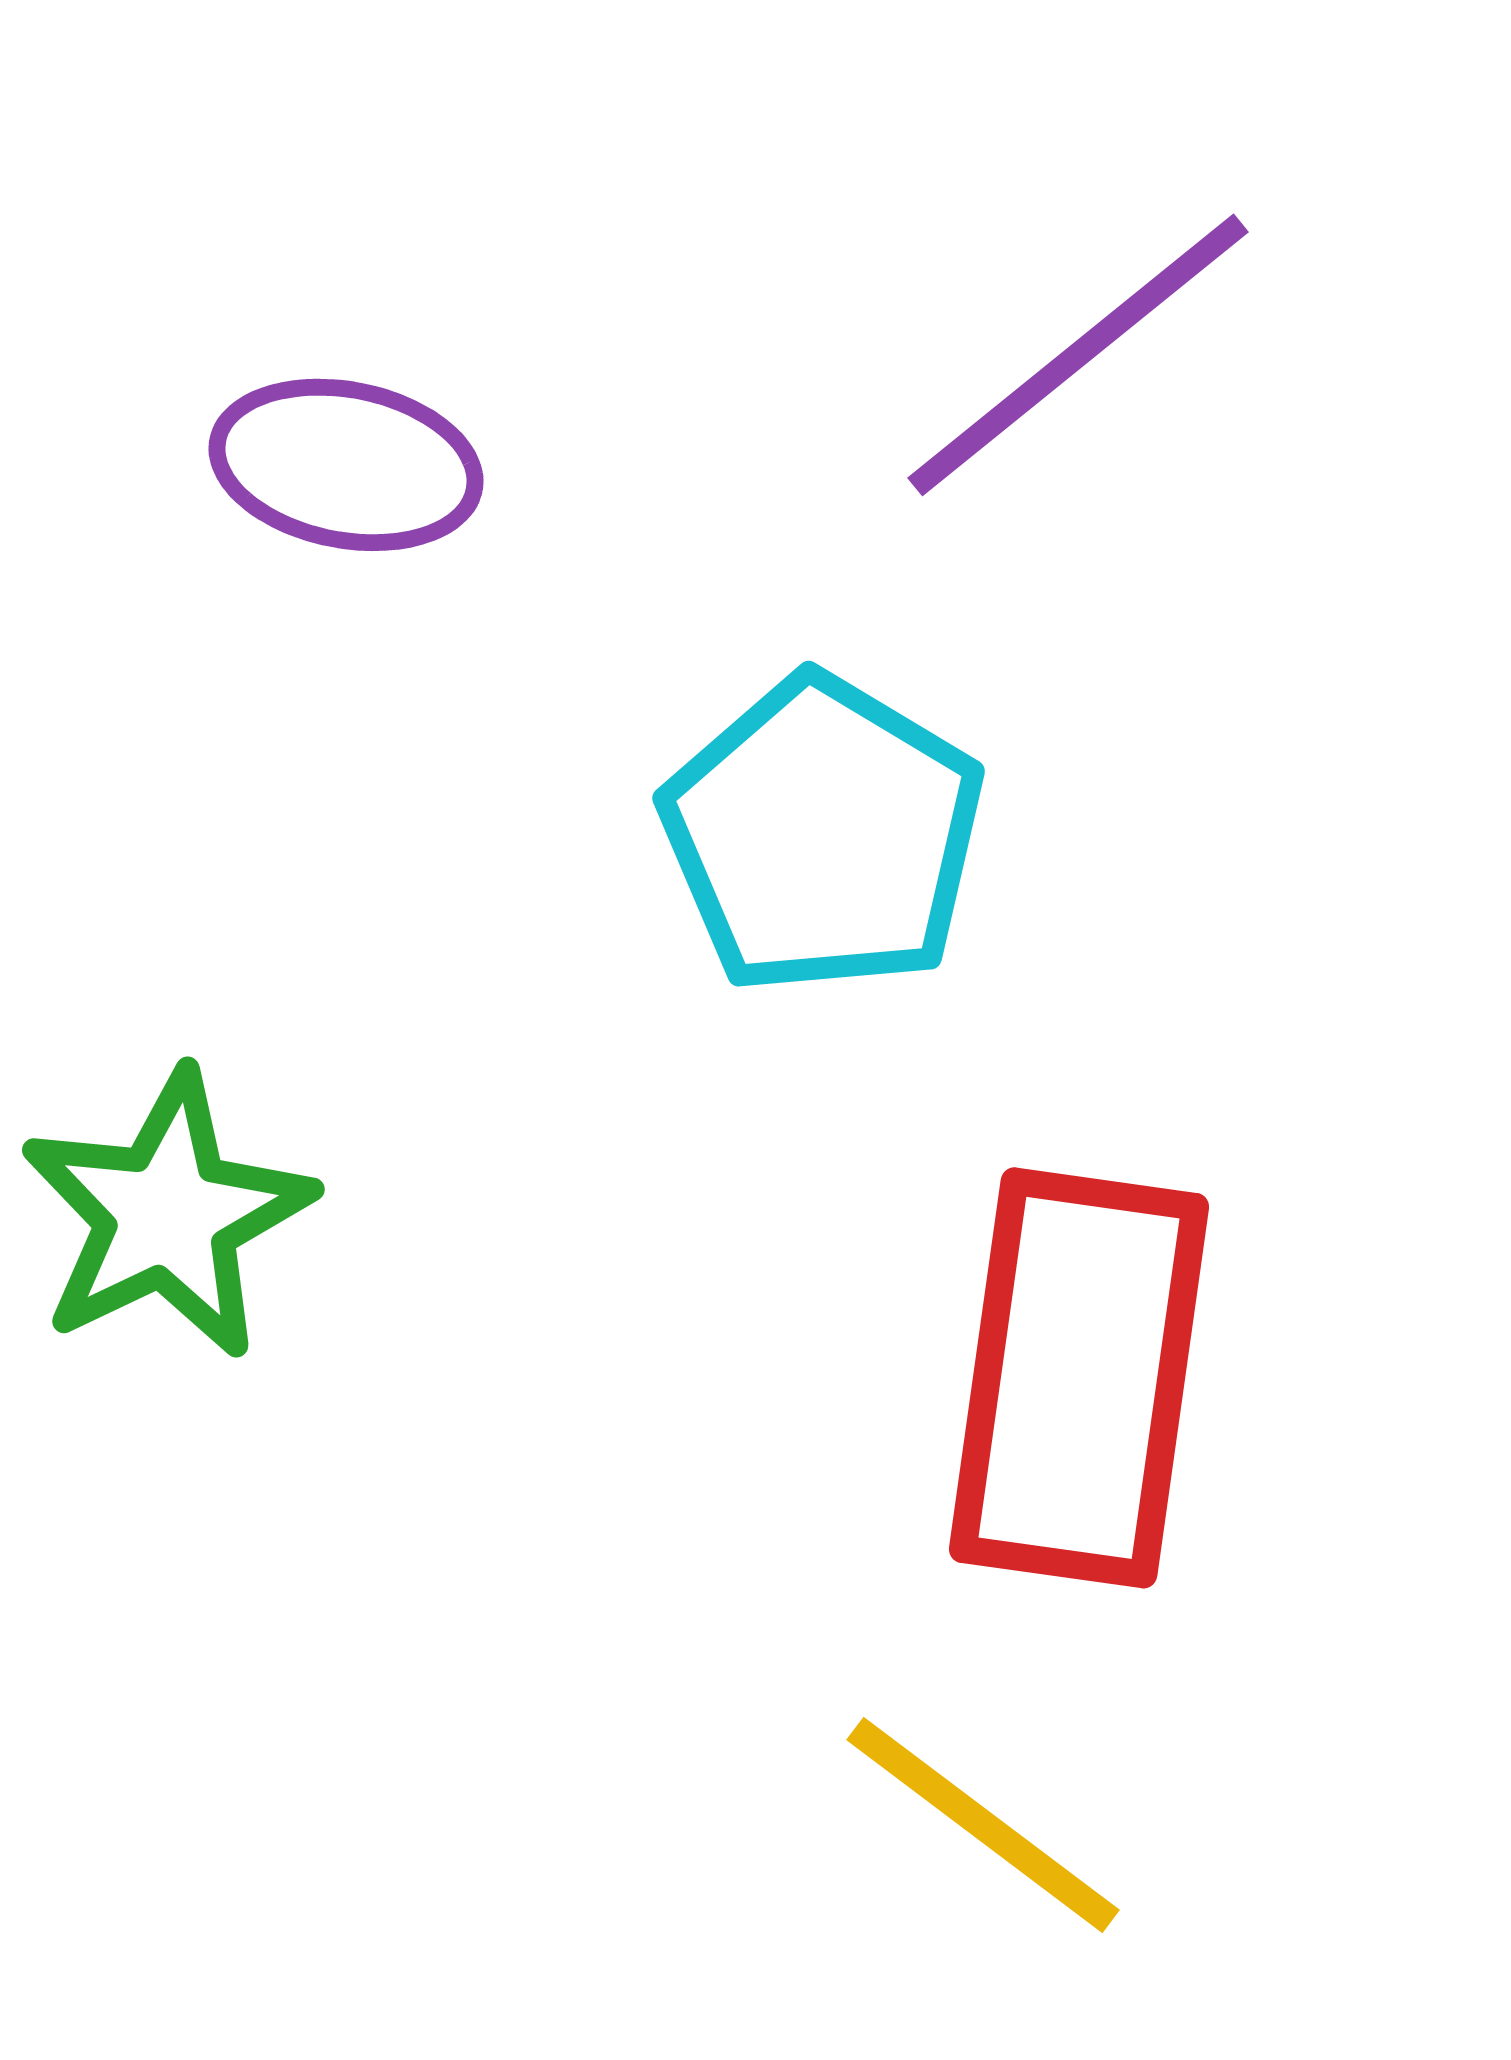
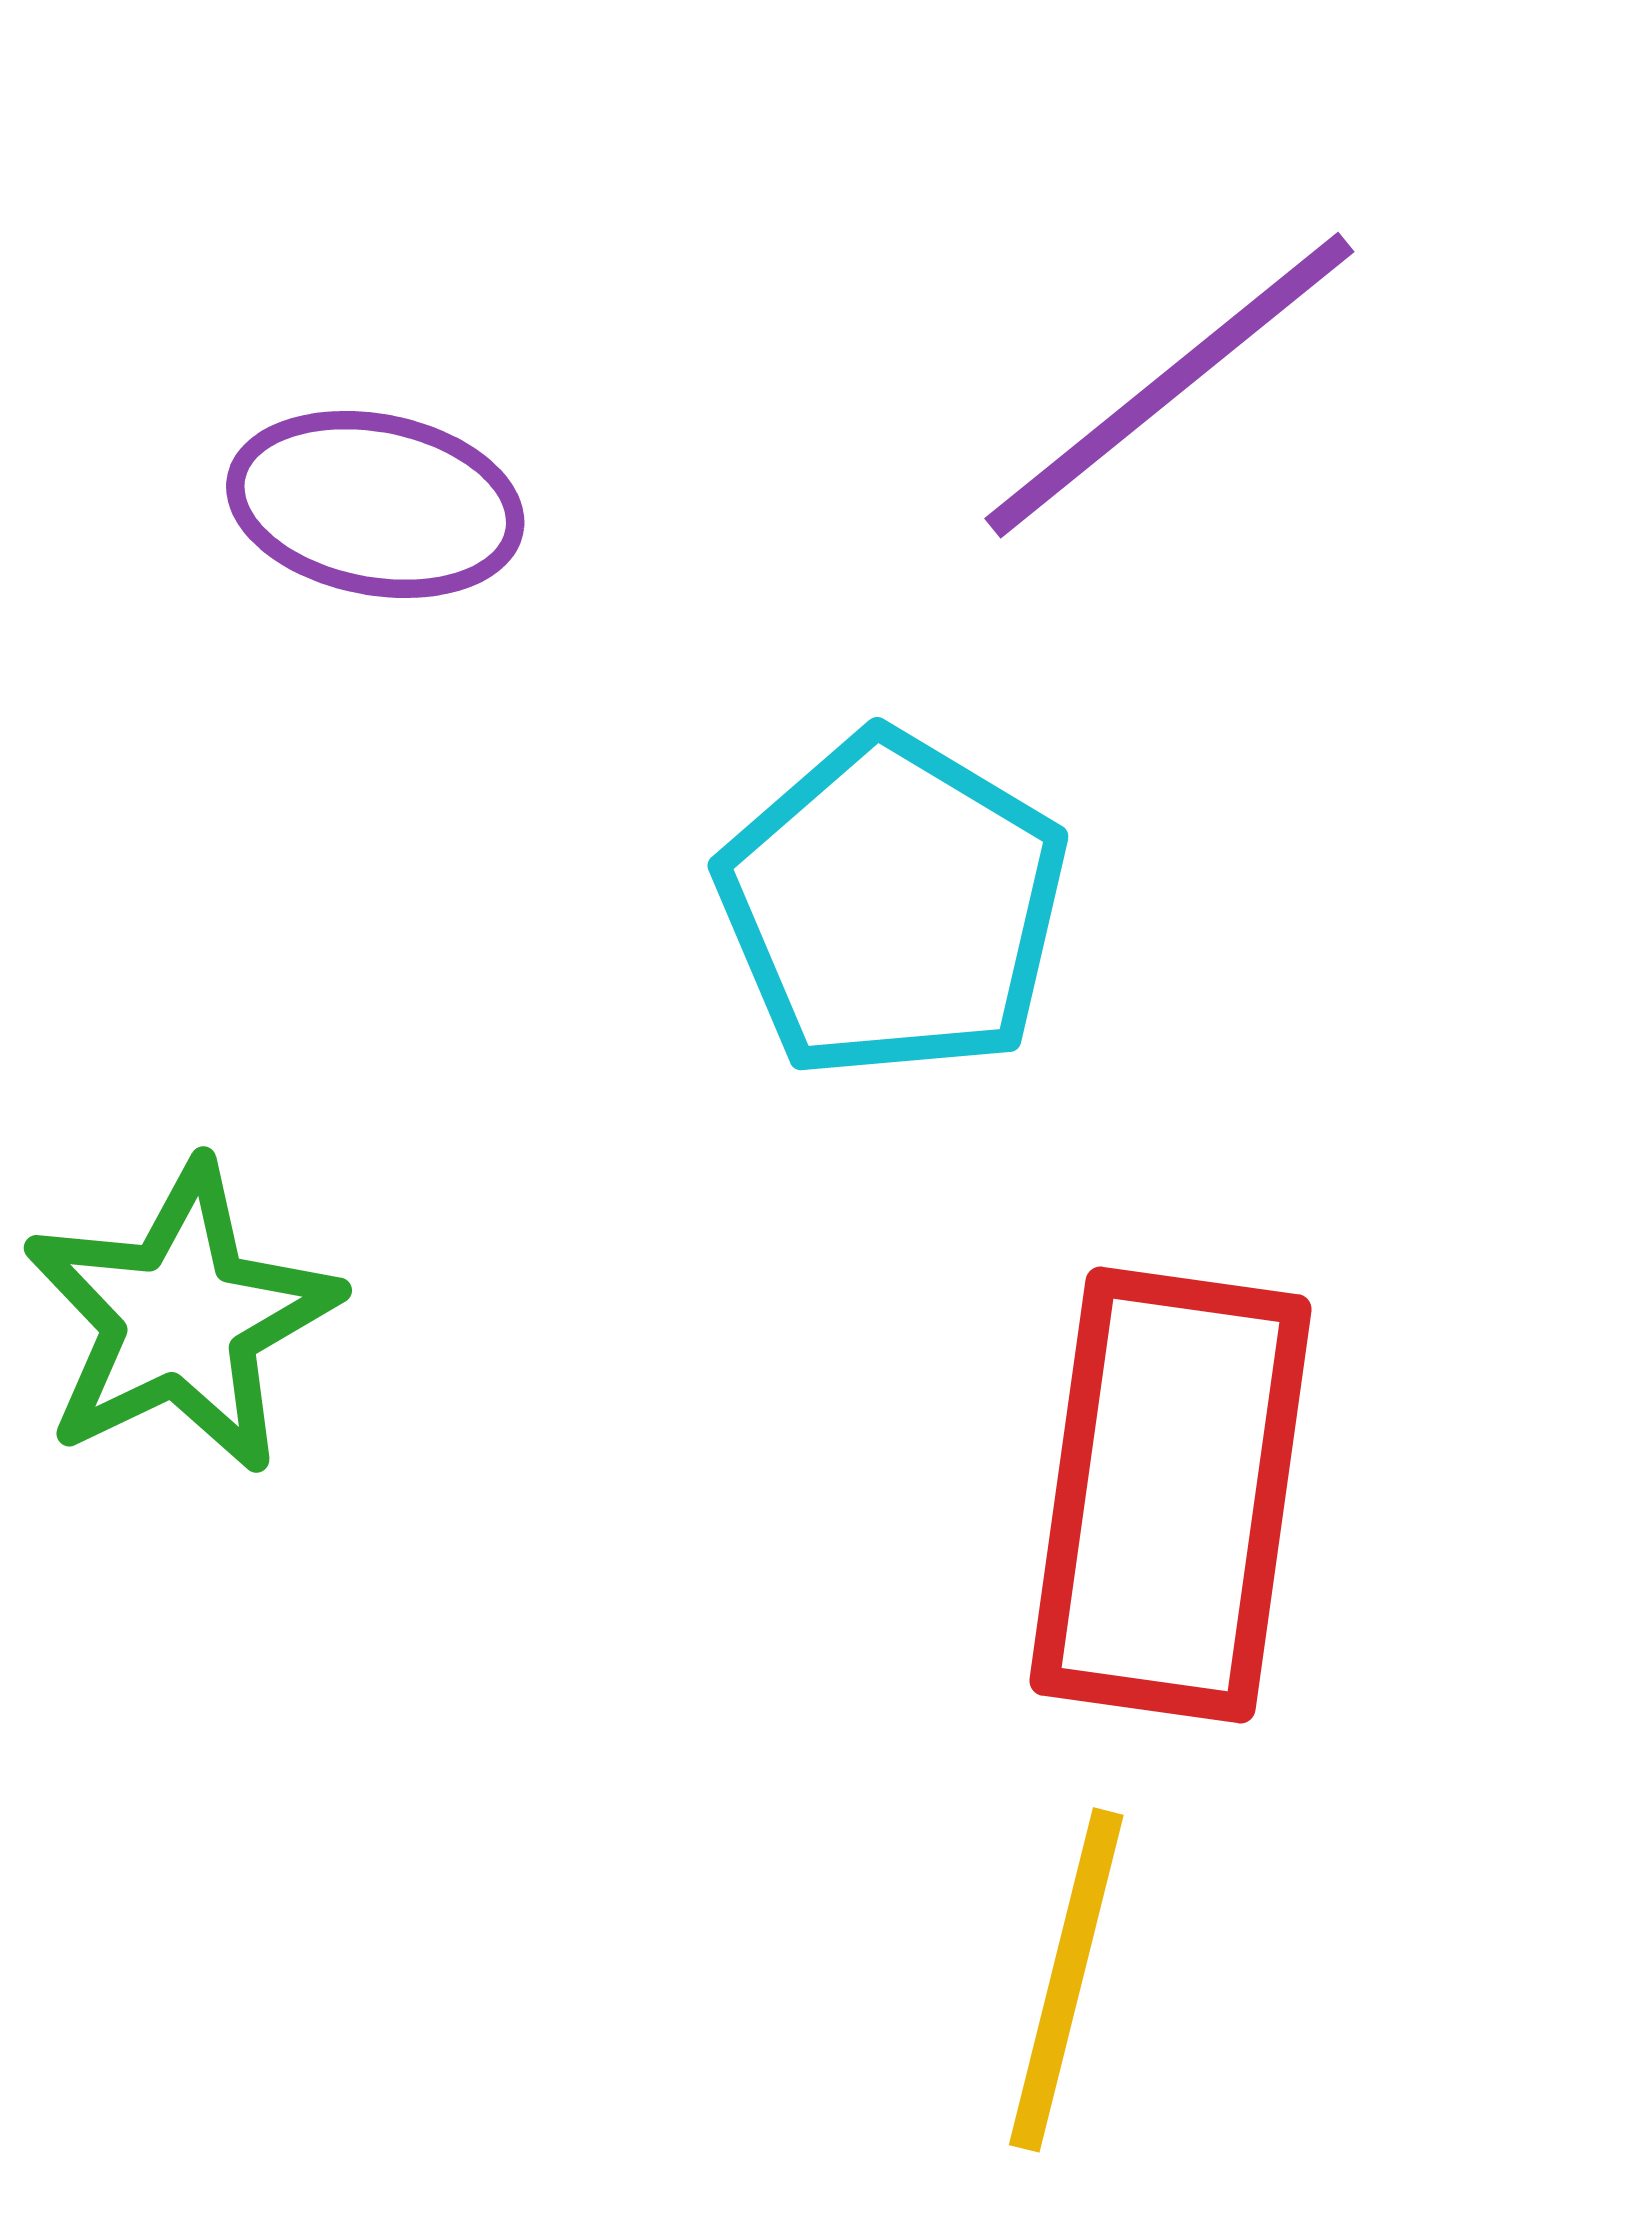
yellow line: (983, 1825) -> (1066, 1980), turned 67

